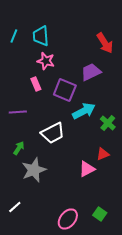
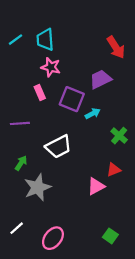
cyan line: (14, 36) -> (15, 40), turned 32
cyan arrow: (84, 111) -> (93, 114), moved, size x0.6
pink ellipse: (68, 219) -> (53, 238), moved

